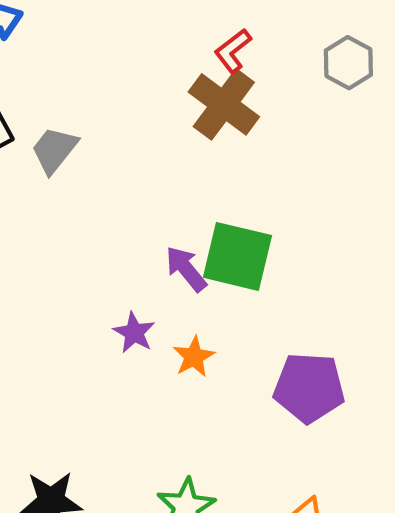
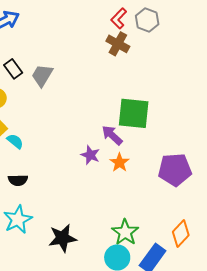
gray hexagon: (348, 63) -> (147, 20), moved
brown cross: (224, 104) -> (118, 44), size x0.7
purple arrow: (186, 269) -> (112, 135), moved

